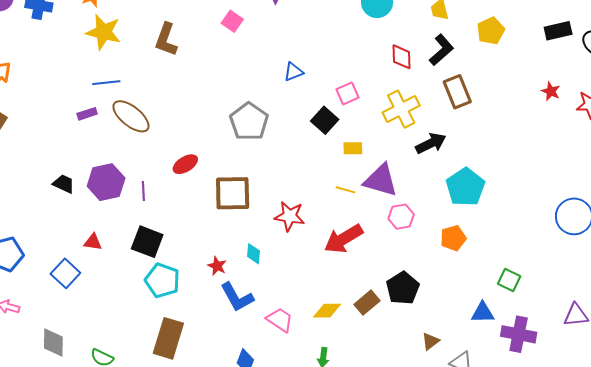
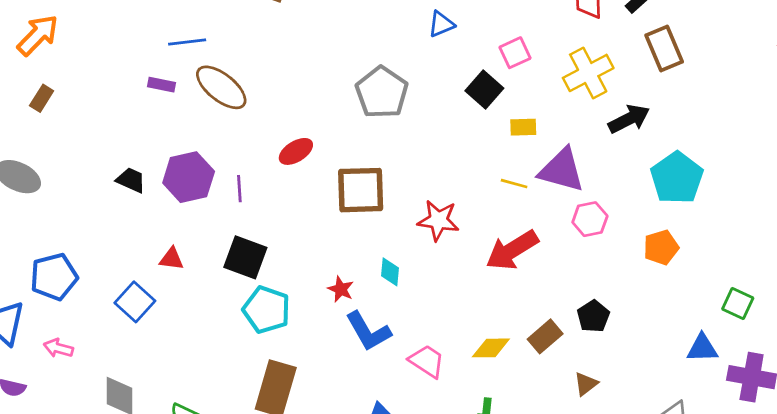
purple rectangle: (87, 114) -> (161, 85), turned 30
black pentagon: (403, 288) -> (593, 316), size x0.7
brown triangle: (430, 341) -> (586, 384), moved

